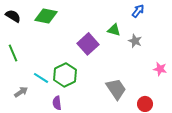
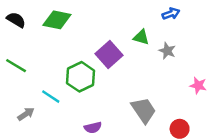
blue arrow: (138, 11) -> (171, 14), turned 32
green line: (13, 53) -> (16, 66), turned -36
green hexagon: (65, 75) -> (80, 77), moved
purple semicircle: (57, 103) -> (93, 128), moved, turned -96

